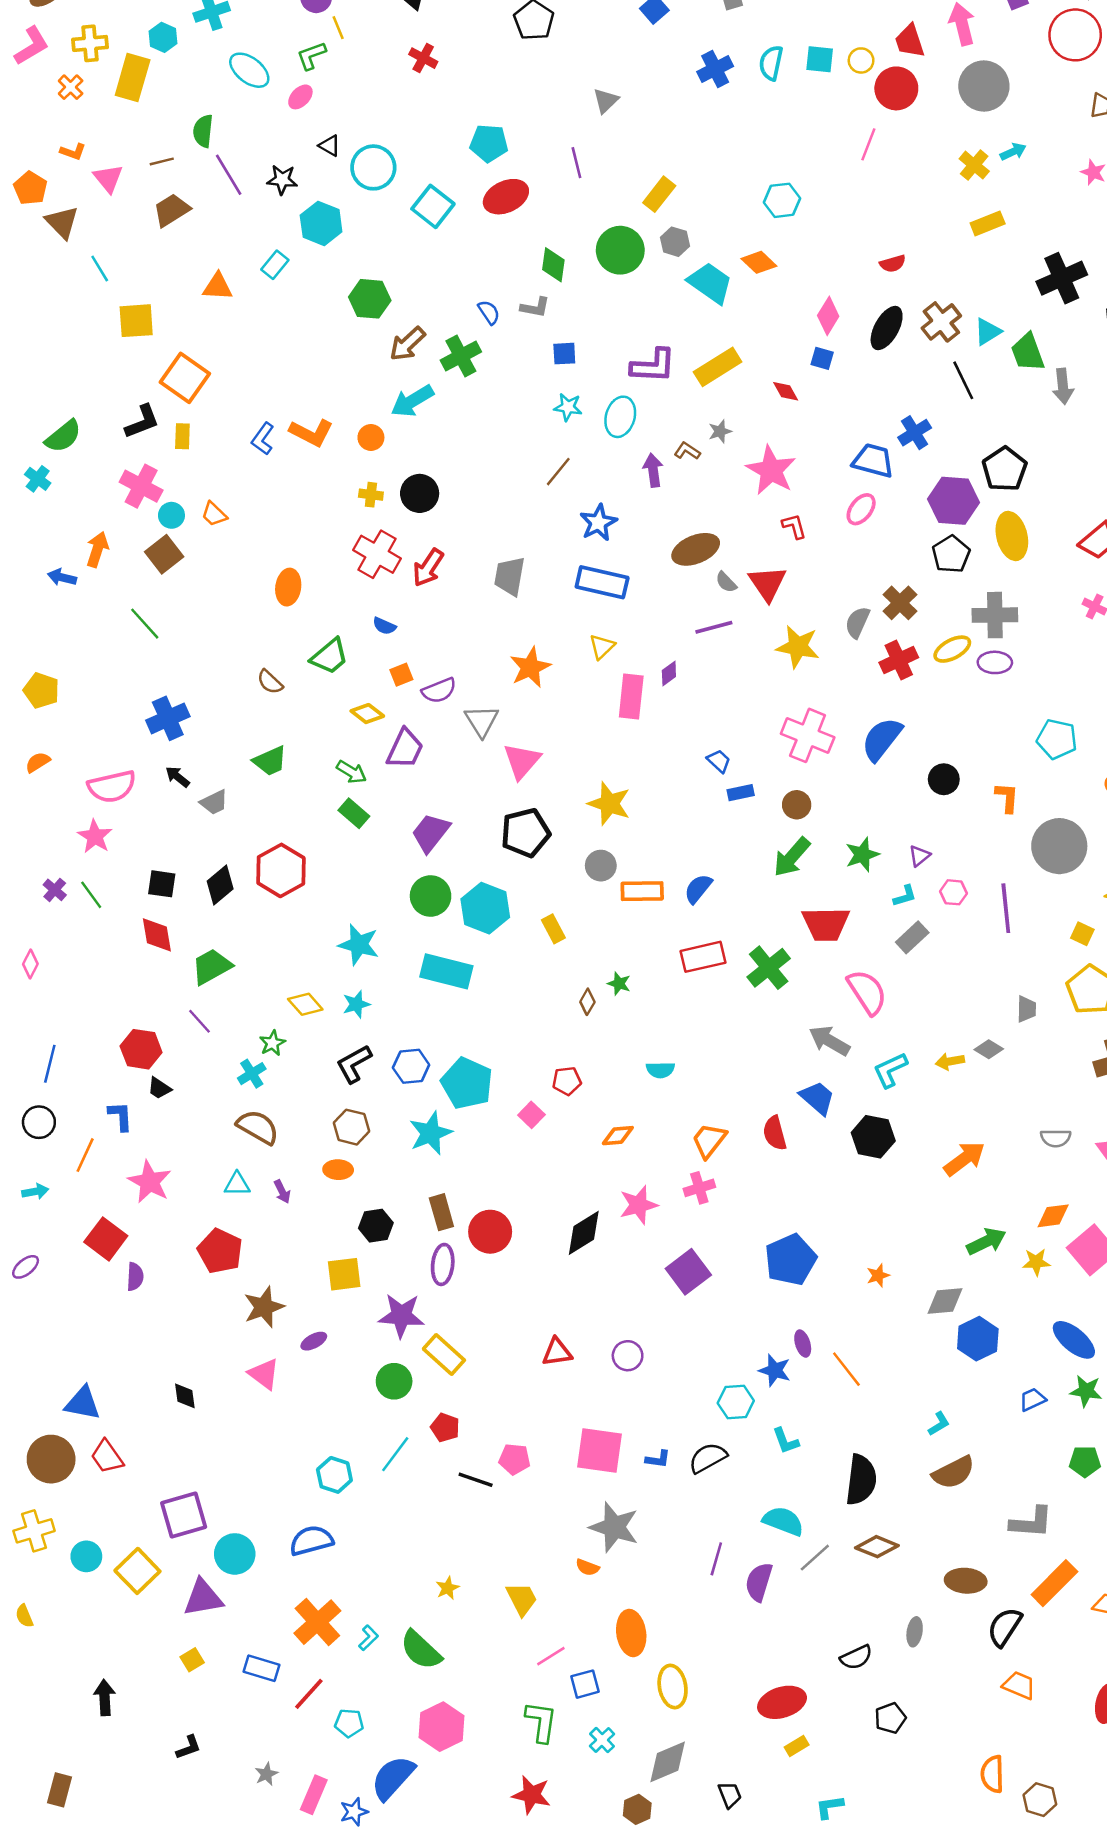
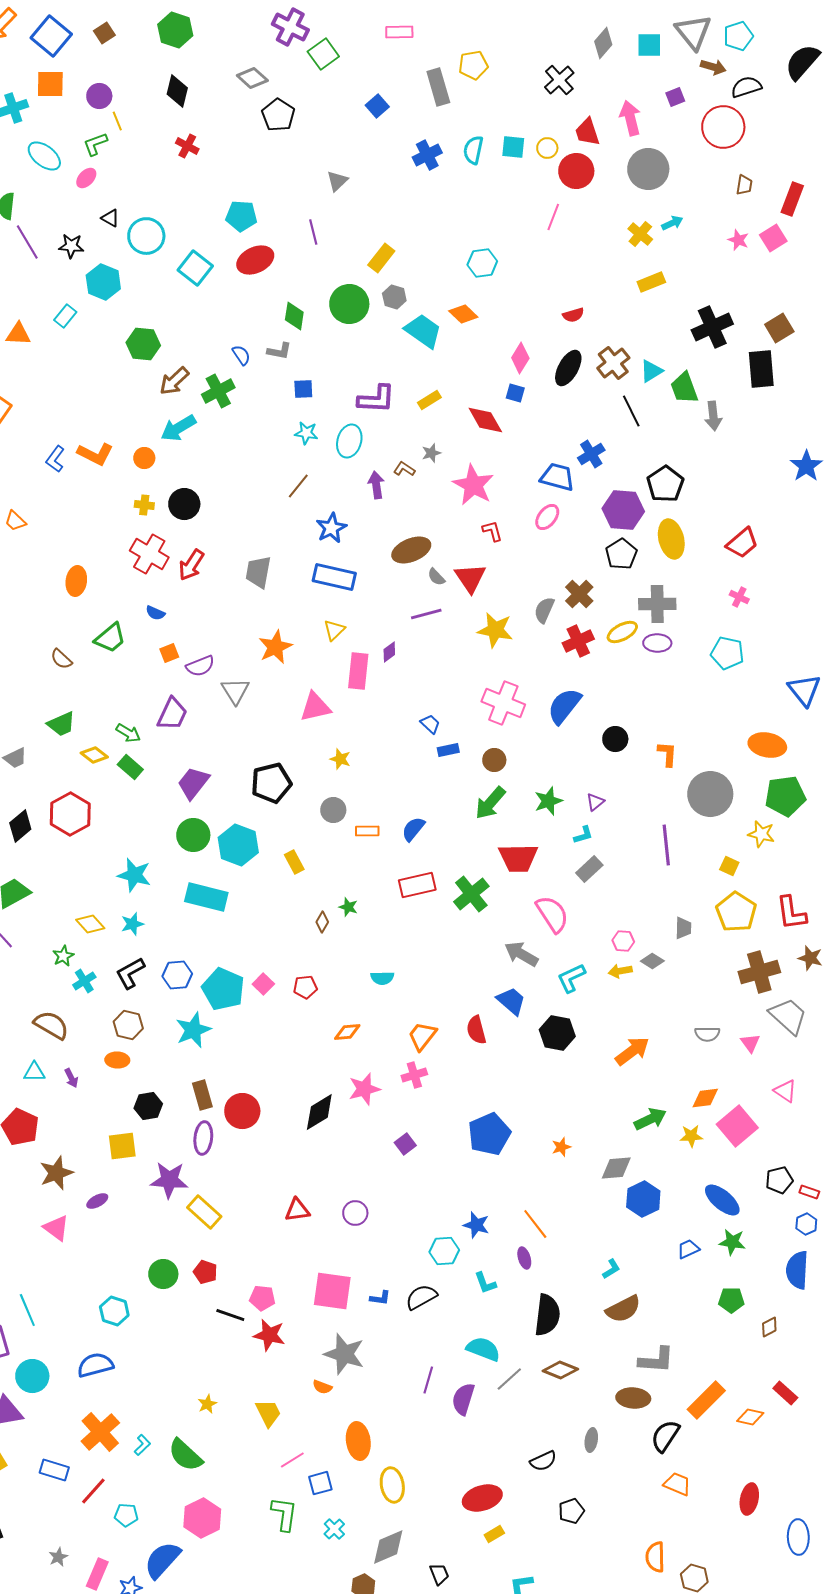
yellow rectangle: (718, 367) -> (429, 400), size x0.6
red diamond: (786, 391) -> (485, 420), size x1.6
yellow diamond: (367, 714) -> (94, 755), moved
cyan pentagon: (1057, 739) -> (727, 653), moved
pink triangle: (522, 761) -> (315, 707), moved, turned 36
yellow star: (609, 804) -> (340, 759), size x0.6
orange rectangle: (642, 891) -> (367, 831), size x0.7
pink hexagon: (953, 892) -> (623, 941), moved
cyan cross: (252, 1074) -> (84, 981), moved
pink square: (531, 1115) -> (263, 984), moved
purple square: (688, 1272) -> (405, 1144), size x0.6
purple ellipse: (803, 1344) -> (524, 1258), moved
green circle: (394, 1381) -> (163, 1274), moved
cyan line: (395, 1454) -> (27, 1310), moved, turned -60
gray L-shape: (1031, 1522) -> (656, 1360), moved
red star: (531, 1795) -> (269, 1335), moved

